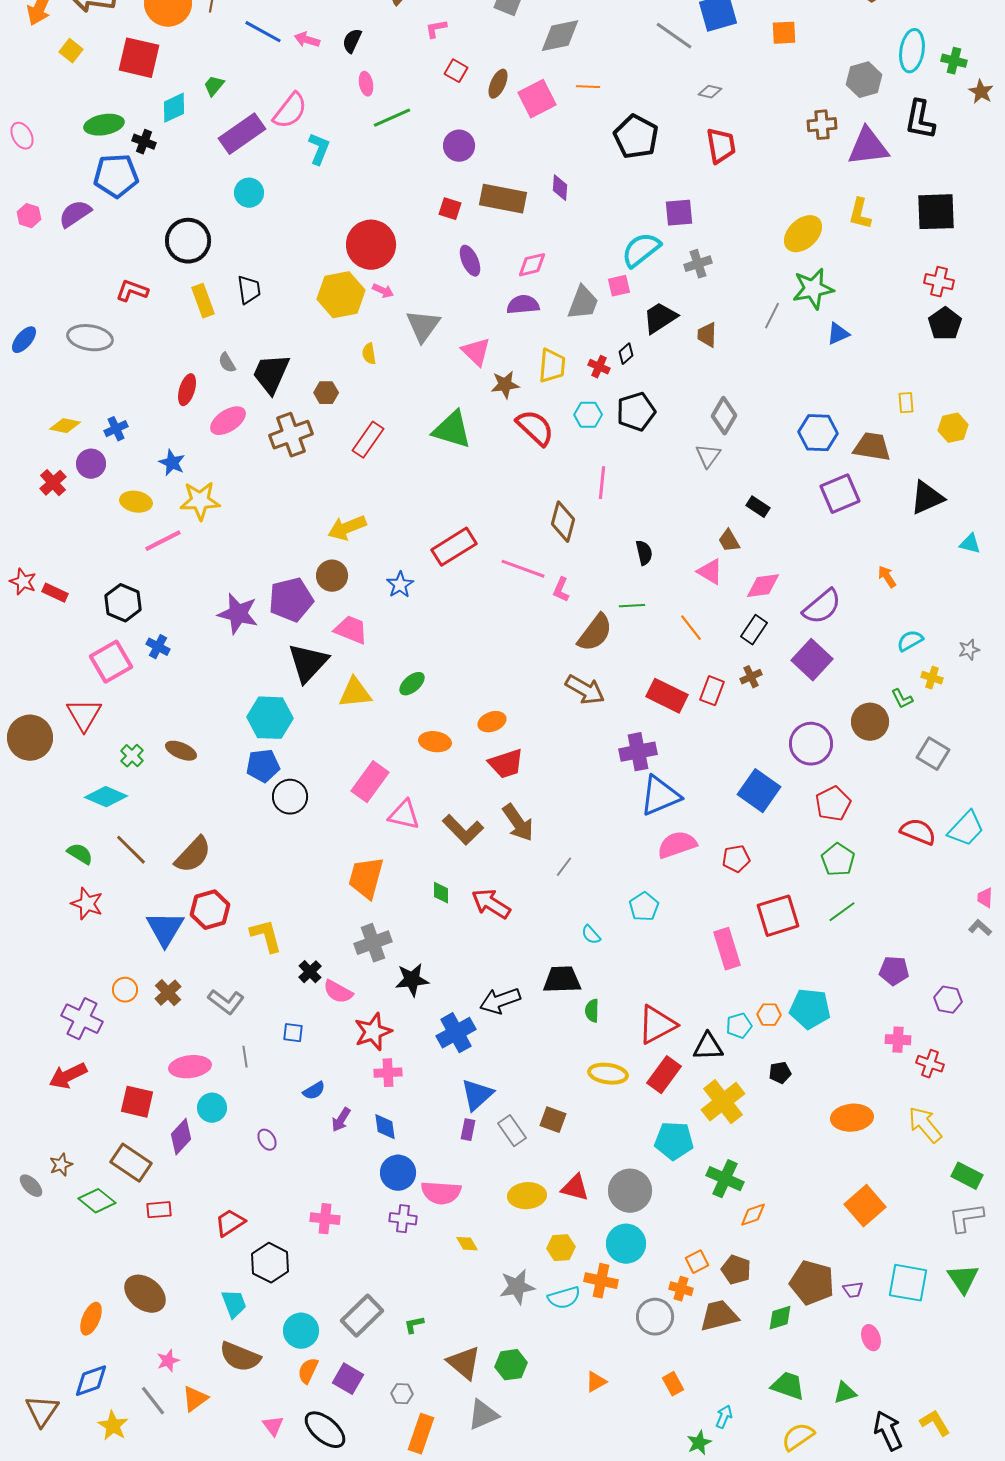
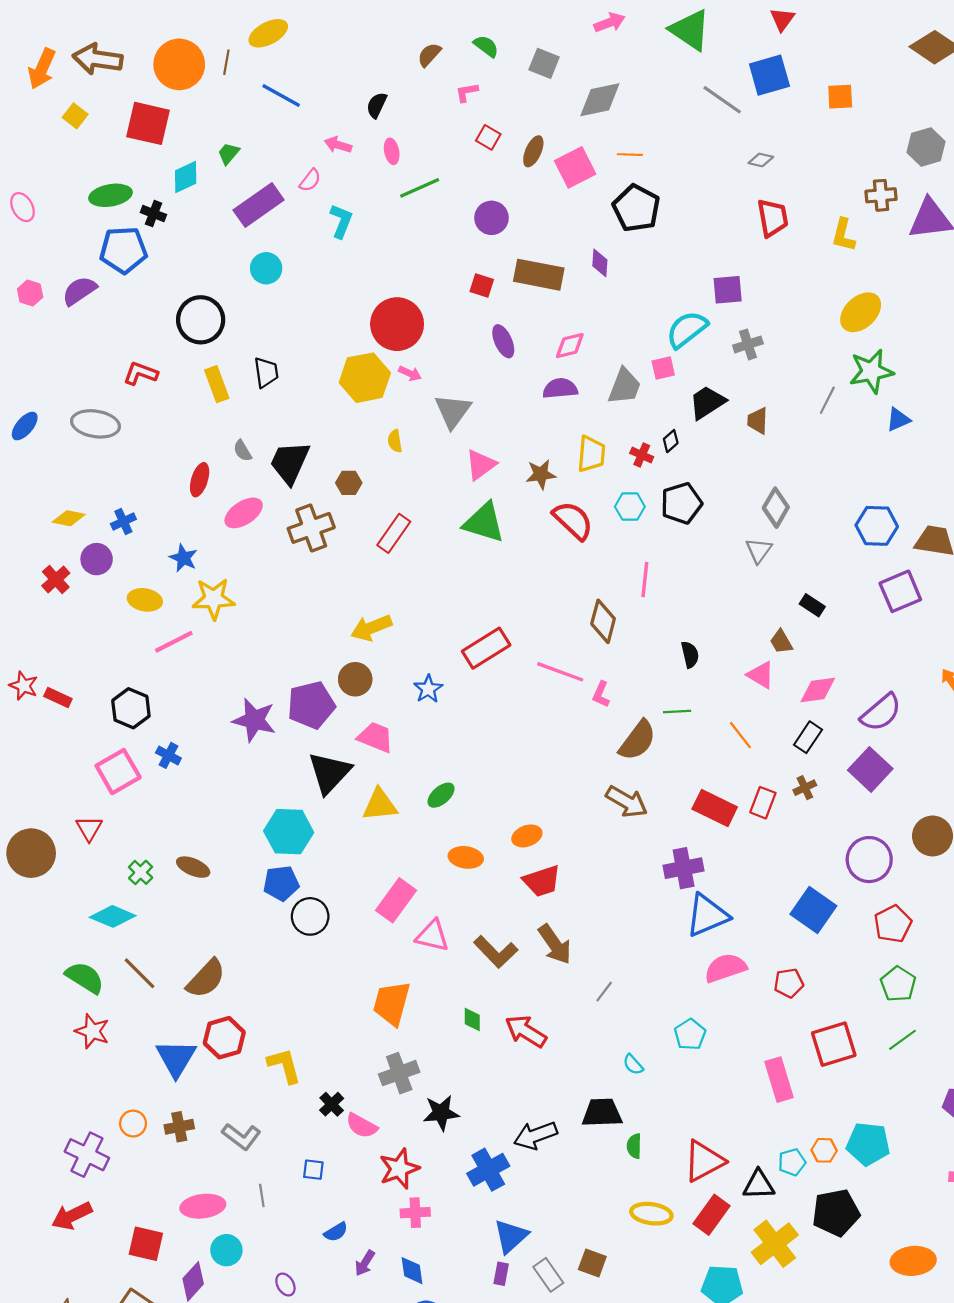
pink arrow: (307, 40) -> (338, 145), moved
pink semicircle: (290, 111) -> (310, 180), size x0.6
black pentagon: (636, 137) -> (636, 208), moved
yellow L-shape: (860, 214) -> (843, 235), moved
pink triangle: (476, 352) -> (481, 465), moved, turned 40
red triangle: (84, 715) -> (89, 828), size x0.7
green semicircle: (80, 854) -> (85, 978), size x1.4
brown cross: (168, 993) -> (179, 1127), turned 32
black pentagon: (780, 1073) -> (836, 1213), size x2.0

